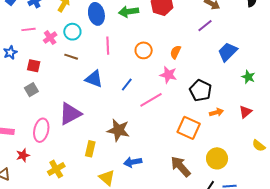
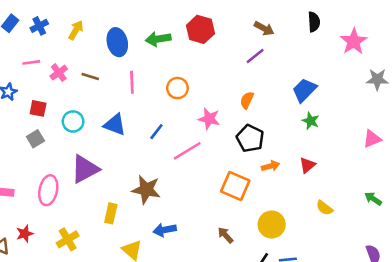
cyan circle: (72, 32) -> (73, 121), moved
orange semicircle: (176, 52) -> (247, 100), moved
blue trapezoid: (228, 52) -> (304, 90), moved
brown line: (71, 57) -> (90, 77), moved
red star: (23, 155) -> (25, 234), moved
brown arrow: (181, 167) -> (225, 235), size x0.6

